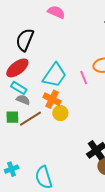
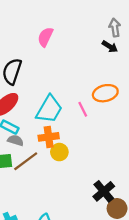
pink semicircle: (56, 12) -> (45, 37), turned -84
orange cross: (52, 99) -> (49, 137), turned -30

